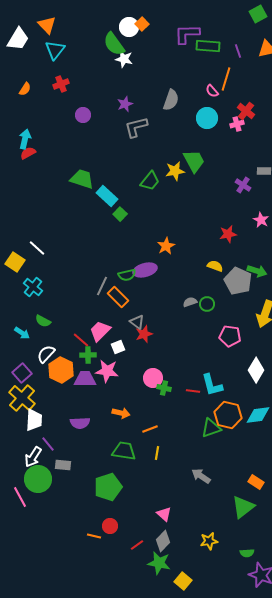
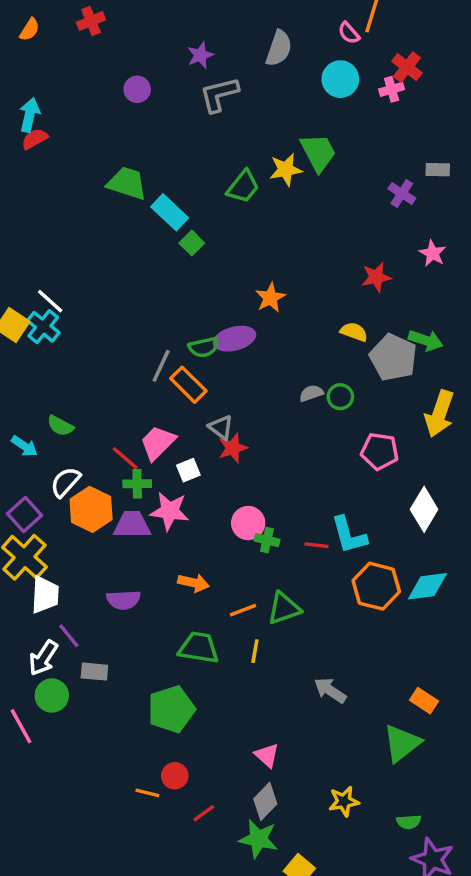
purple circle: (83, 115) -> (137, 89), moved
cyan cross: (33, 287) -> (43, 327), moved
green triangle: (211, 428) -> (284, 608), moved
green circle: (38, 479) -> (52, 695), size x0.7
red line: (137, 545) -> (204, 813), moved

